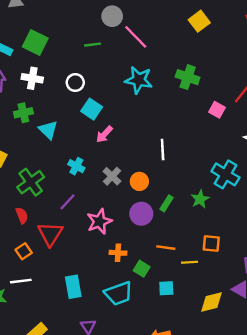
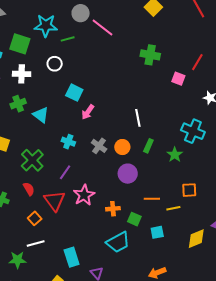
cyan star: (139, 80) -> (46, 26), moved
white circle: (75, 83) -> (55, 64), moved
green rectangle: (167, 203) -> (148, 146), moved
pink star: (99, 221) -> (84, 195), moved
cyan rectangle: (73, 287) -> (72, 257), moved

